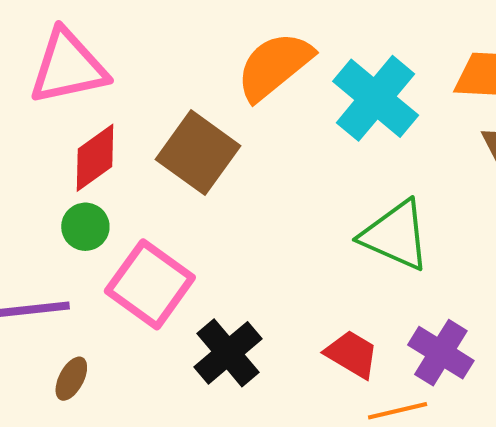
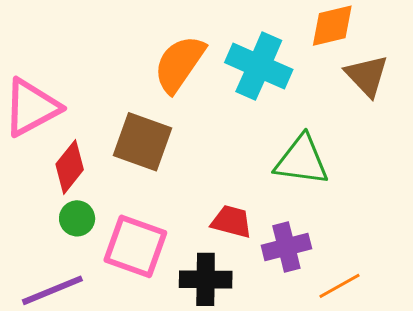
black cross: (228, 353) -> (206, 279), turned -33
purple cross: (441, 353) -> (286, 247), moved, turned -30
red trapezoid: (352, 354) -> (232, 221), moved

